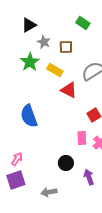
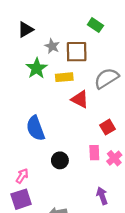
black triangle: (29, 25) -> (26, 30), moved
brown square: (66, 47) -> (77, 52), size x1.5
yellow rectangle: (55, 70) -> (64, 77), turned -35
black circle: (66, 163) -> (60, 160), moved

